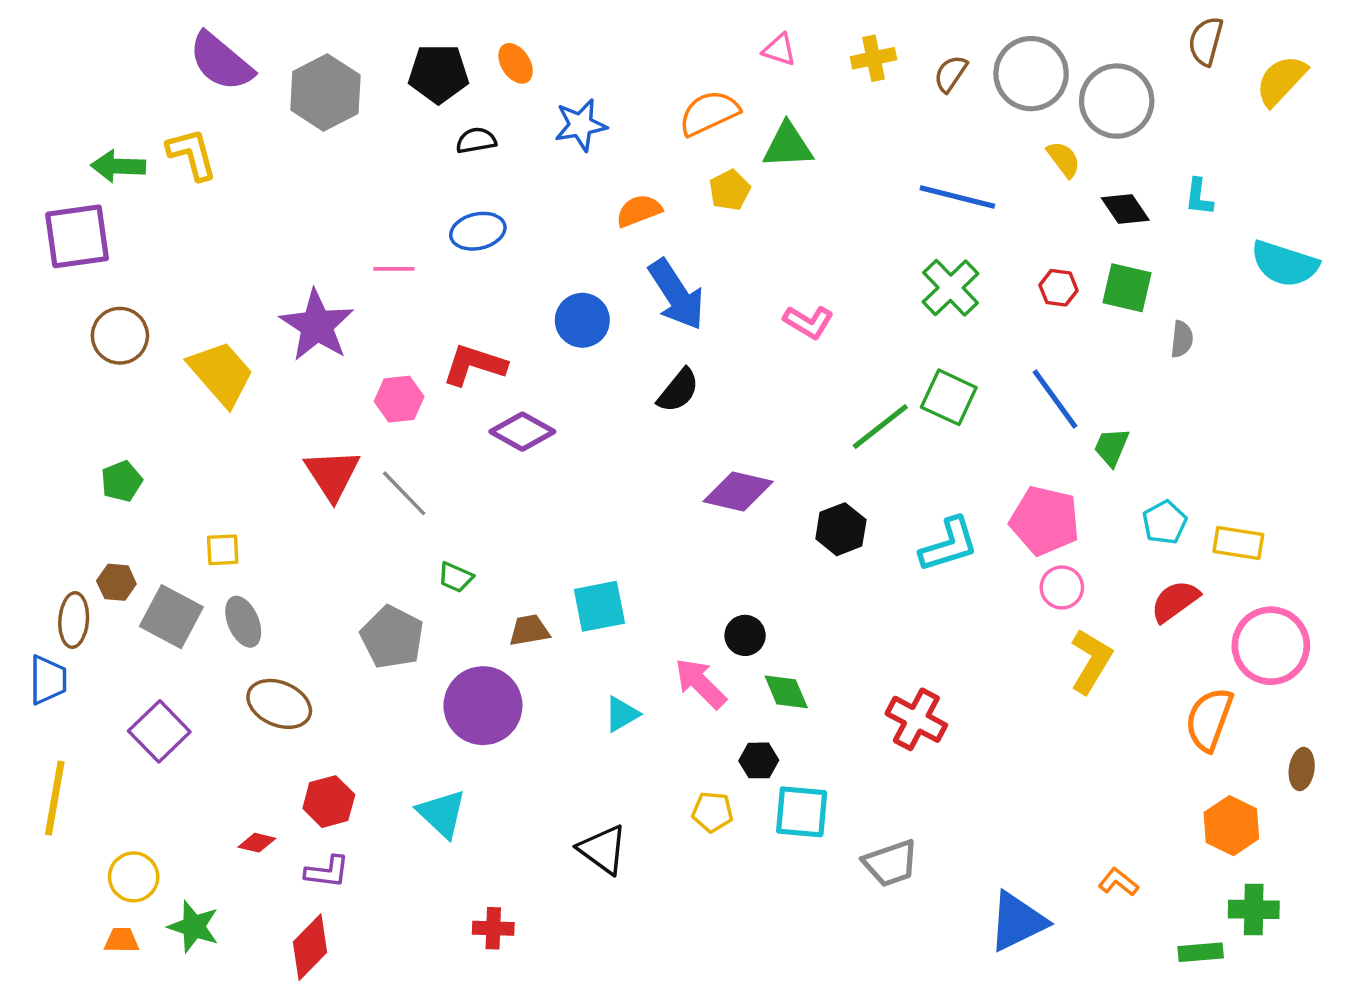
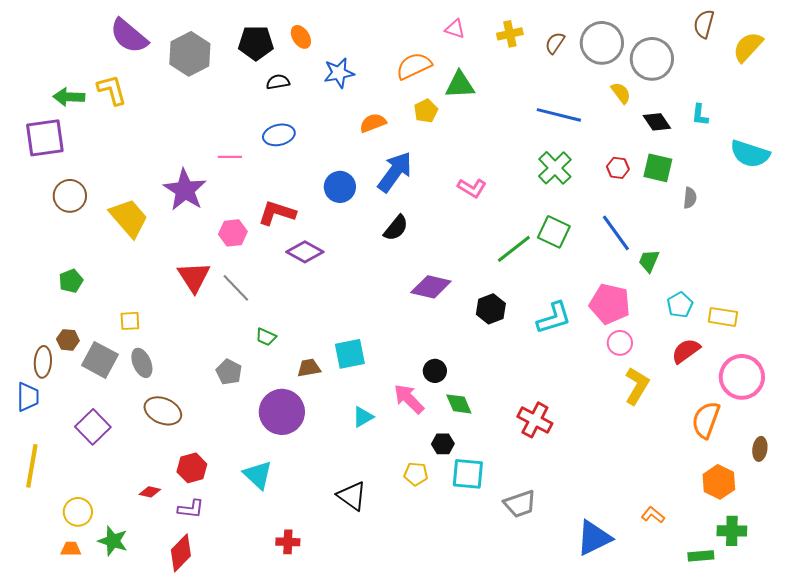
blue arrow: (677, 295) -> (395, 172), turned -111
gray pentagon: (392, 637) -> (229, 372), size x0.7

